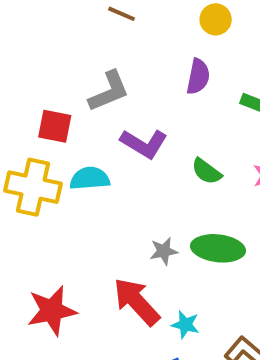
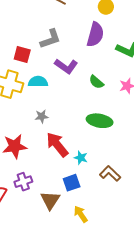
purple semicircle: (198, 77) -> (95, 35), size x1.4
gray star: (164, 251) -> (42, 116), moved

